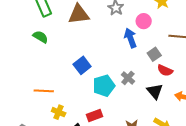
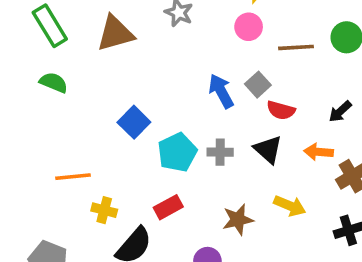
pink circle: (144, 21) -> (249, 27), moved
blue arrow: (130, 38) -> (221, 91), moved
gray cross: (128, 78) -> (220, 152), moved, turned -32

